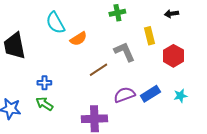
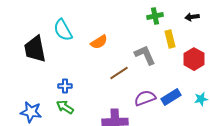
green cross: (117, 13) -> (155, 16), moved
cyan semicircle: (55, 23) -> (63, 30), moved

